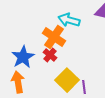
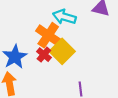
yellow square: (67, 80) -> (62, 51), moved

